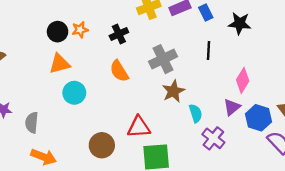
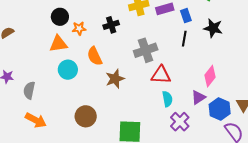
orange star: (80, 30) -> (79, 28), moved
black line: (209, 50) -> (184, 39), moved
orange semicircle: (119, 71) -> (95, 56), moved
brown star: (173, 91) -> (115, 79), moved
red triangle: (139, 127) -> (161, 75), moved

